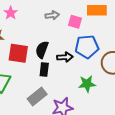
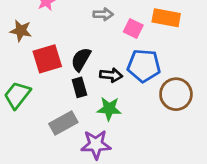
red square: (18, 53) -> (47, 59), turned -35
black rectangle: (44, 70) -> (79, 87), turned -32
green star: (87, 84) -> (109, 109), moved

